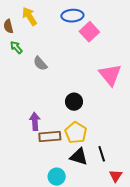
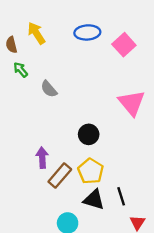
pink square: (89, 32) -> (124, 45), moved
brown rectangle: (50, 136) -> (60, 176), turned -45

